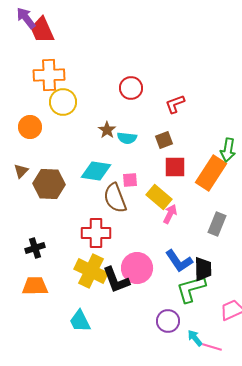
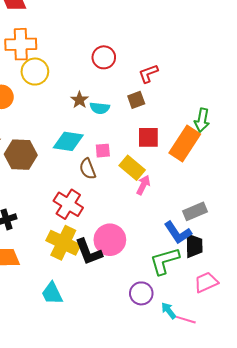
brown square: (164, 140) -> (136, 100), moved
brown semicircle: (115, 198) -> (88, 169), size x0.7
gray rectangle: (217, 224) -> (195, 211), moved, turned 45
red cross: (96, 233) -> (68, 204), turned 32
blue L-shape: (179, 261) -> (178, 233), moved
black trapezoid: (203, 269) -> (194, 246), moved

